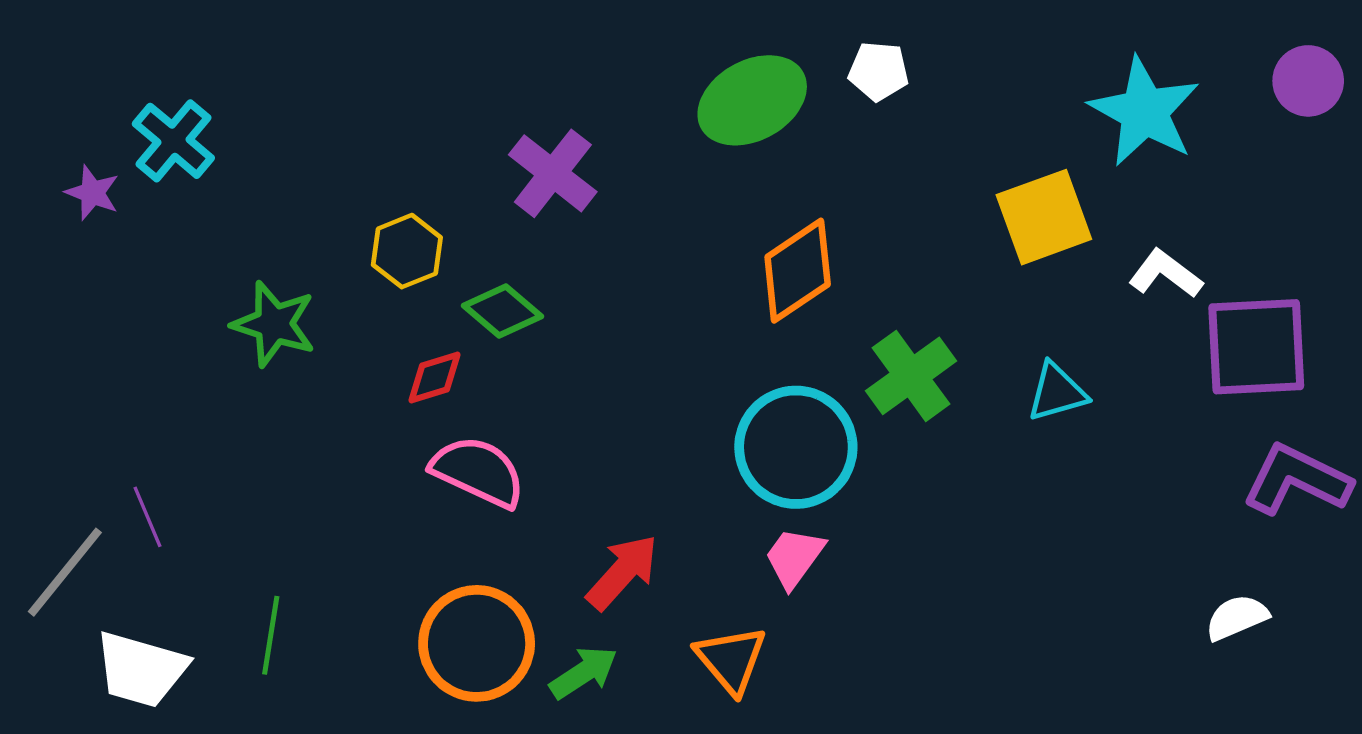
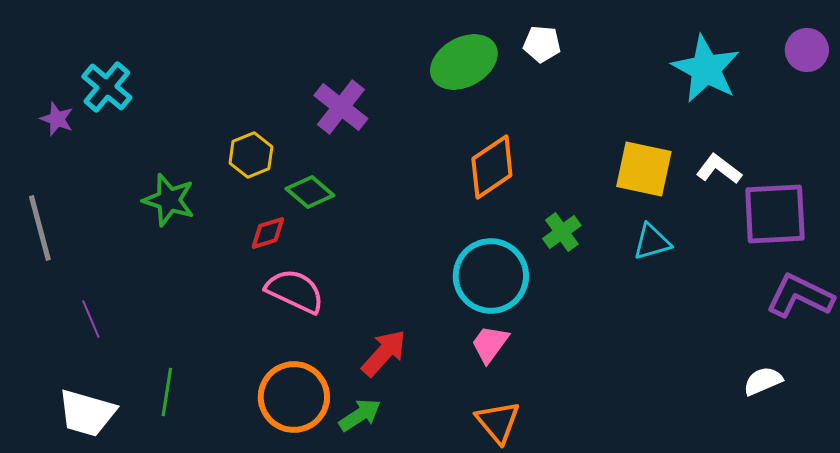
yellow square: (1044, 217) -> (644, 169), moved, turned 32
green cross: (911, 376) -> (562, 232), size x0.7
gray line: (65, 572) -> (40, 228), moved, turned -54
orange triangle: (731, 660) -> (498, 422), moved

